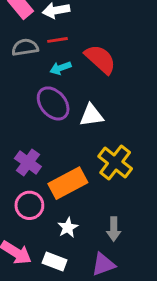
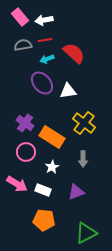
orange rectangle: (68, 183) -> (52, 137), turned 60
gray arrow: (114, 229) -> (83, 159), moved

